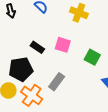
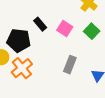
green square: (92, 57) -> (92, 31), moved
gray rectangle: (57, 82) -> (70, 65), moved, turned -30

